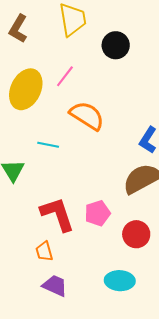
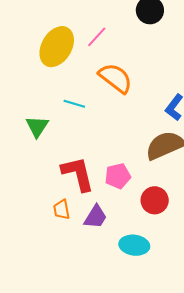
purple trapezoid: (55, 286) -> (95, 217), moved, turned 92

